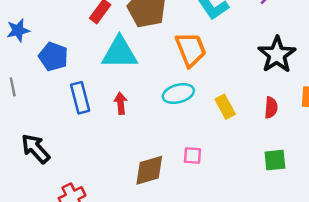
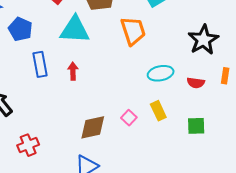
cyan ellipse: (178, 94) -> (161, 73), moved
yellow rectangle: (225, 107) -> (158, 111), moved
red semicircle: (271, 108) -> (196, 83), turned 90
pink square: (193, 155) -> (129, 118), turned 35

